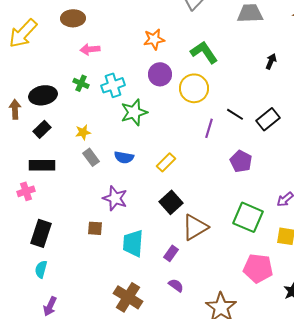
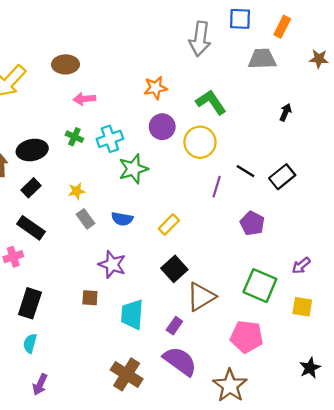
black rectangle: (42, 165) -> (31, 228), turned 35
pink pentagon: (258, 268) -> (247, 337), moved
purple semicircle: (176, 285) -> (180, 361), size x2.0

